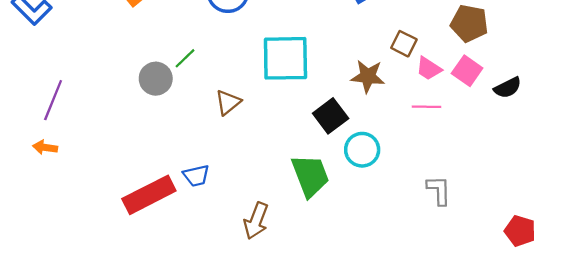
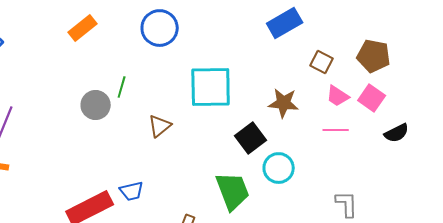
brown square: (404, 44) -> (322, 62), moved
green line: (185, 58) -> (122, 87), turned -30
black semicircle: (508, 88) -> (397, 133), moved

